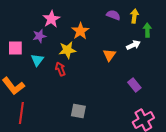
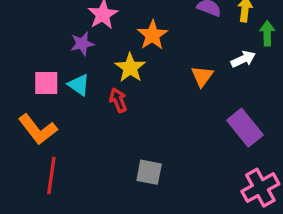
pink square: (15, 48) -> (46, 83), moved
yellow star: (67, 50) -> (130, 68), turned -30
cyan triangle: (37, 60) -> (79, 85), turned -32
purple rectangle: (134, 85) -> (245, 128), size x1.5

